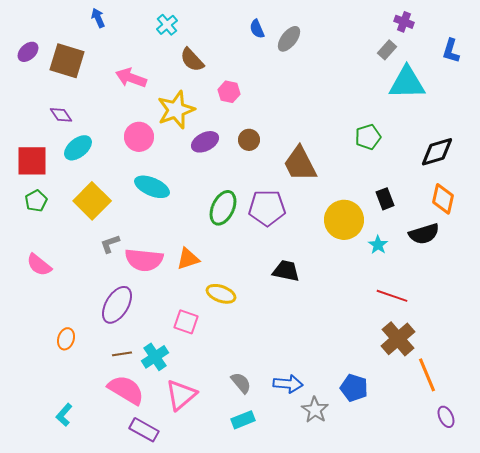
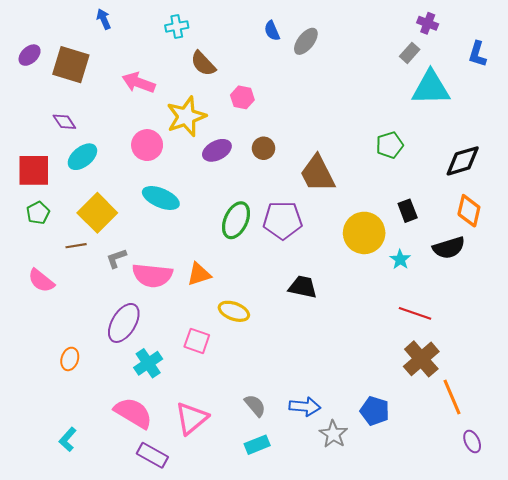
cyan cross: (167, 25) -> (177, 26), turned 30
brown line: (122, 354) -> (76, 246), moved
cyan cross: (155, 357) -> (148, 363), moved

